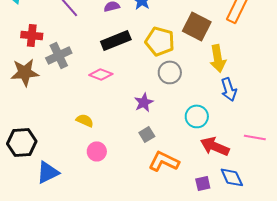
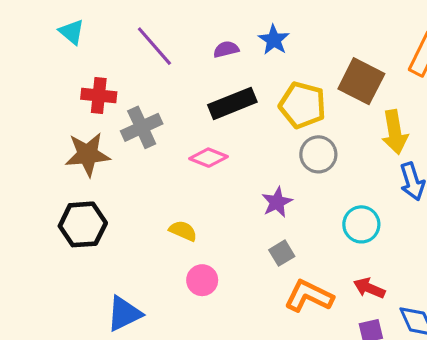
black hexagon: (22, 142) -> (83, 224), moved
red arrow: (215, 146) -> (369, 288), moved, size x0.7

